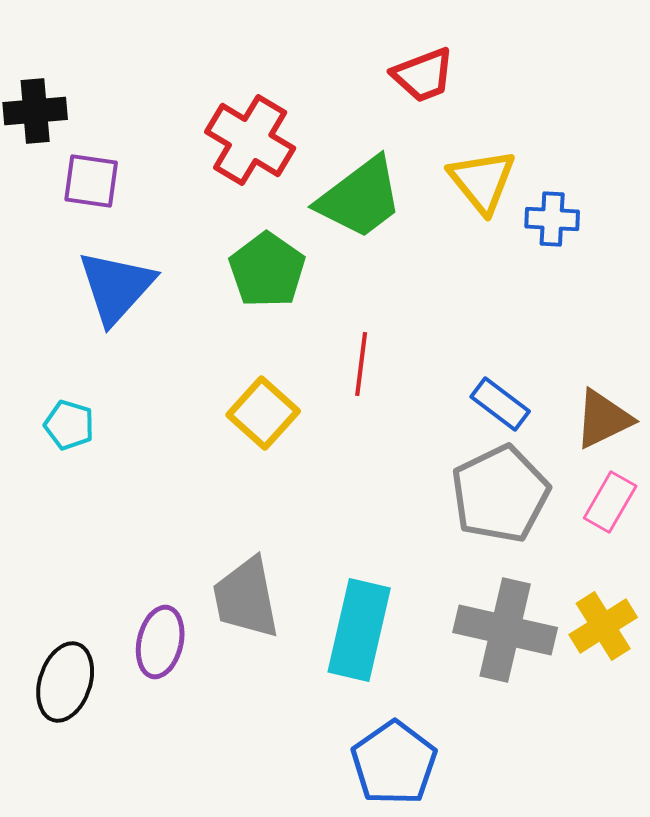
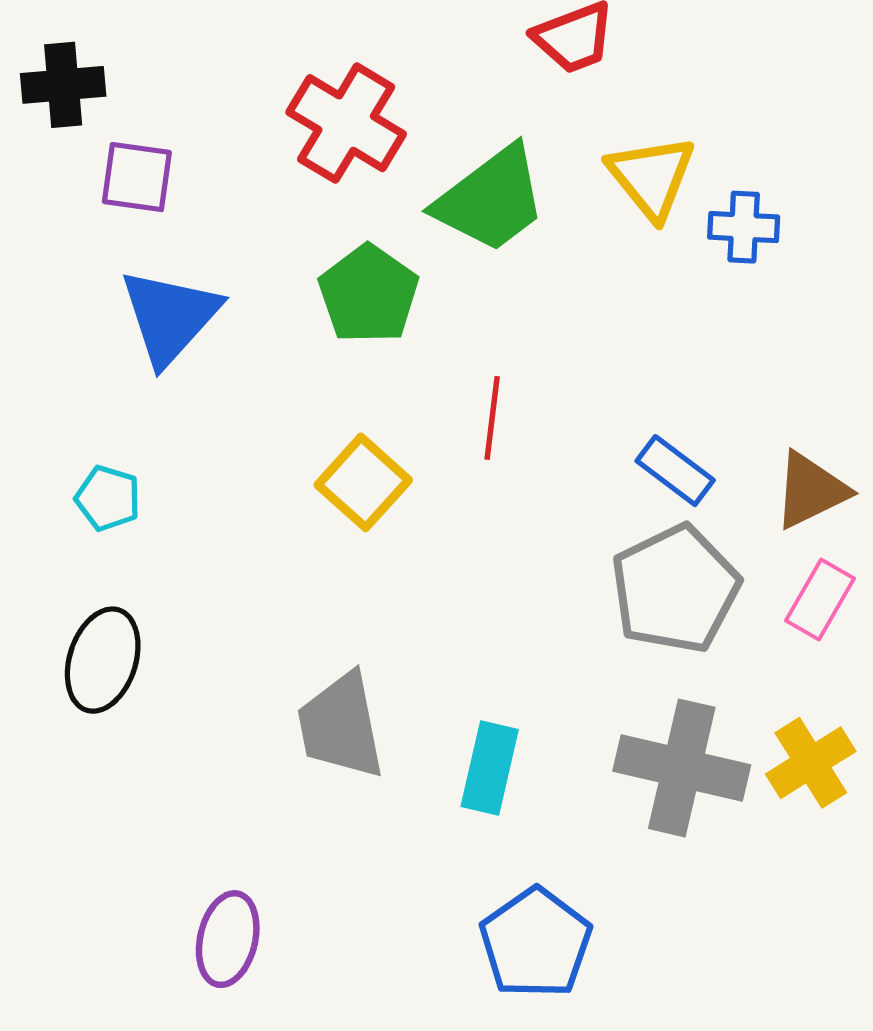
cyan rectangle: (359, 630) -> (490, 768), size x0.7
purple ellipse: (160, 642) -> (228, 939), moved
black ellipse: (65, 682) -> (103, 660), moved

